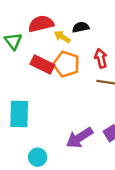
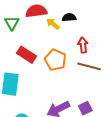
red rectangle: (42, 64) -> (26, 55), moved
orange pentagon: (66, 64) -> (55, 60), moved

